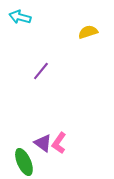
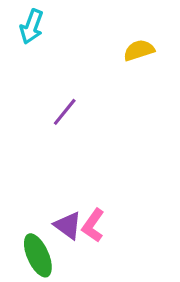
cyan arrow: (20, 17) -> (32, 27), turned -85

